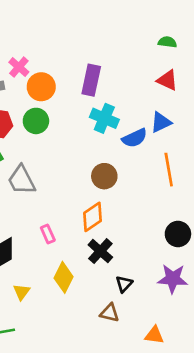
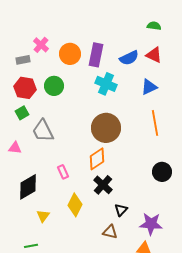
orange circle: (41, 87) -> (70, 54), moved
blue semicircle: (135, 138) -> (129, 58), moved
brown circle: (104, 176) -> (106, 128), size x1.5
purple star: (173, 279) -> (151, 224), moved

